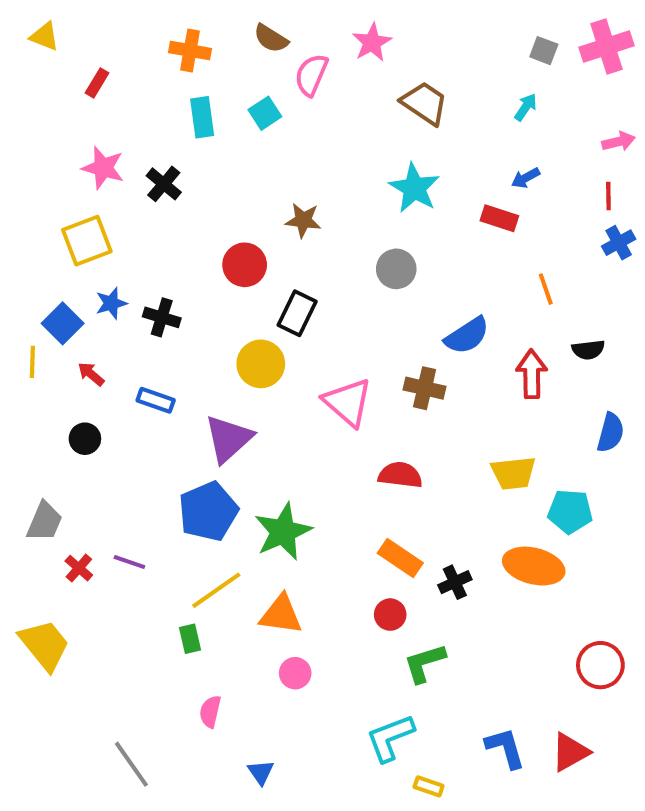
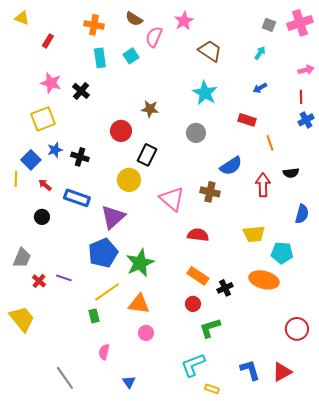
red rectangle: (499, 218) -> (247, 120), moved
blue rectangle: (156, 400) -> (77, 198), size x1.4

